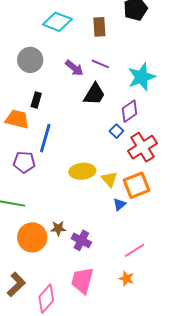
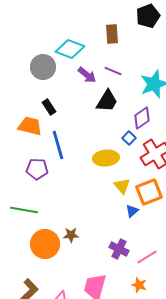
cyan diamond: (57, 22) -> (70, 49), moved
black rectangle: (36, 100) -> (49, 107), turned -49
blue line: (45, 138) -> (58, 145), turned -32
yellow ellipse: (82, 171) -> (106, 158), moved
purple cross: (81, 240) -> (119, 249), moved

